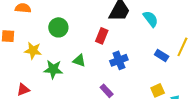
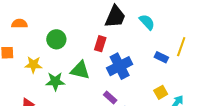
blue cross: (119, 60) -> (120, 66), size x1.4
green triangle: (79, 61) -> (80, 70), size x1.5

